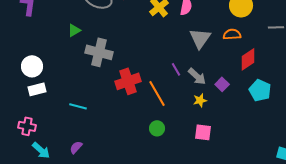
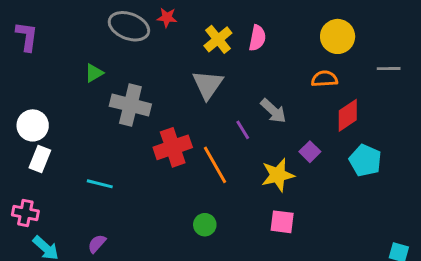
gray triangle: (200, 38) -> (208, 85), moved
gray arrow: (197, 76) -> (273, 111), moved
white rectangle: (37, 89) -> (40, 159), turned -54
yellow star: (200, 100) -> (278, 175), size x1.6
green circle: (157, 128) -> (205, 225), moved

